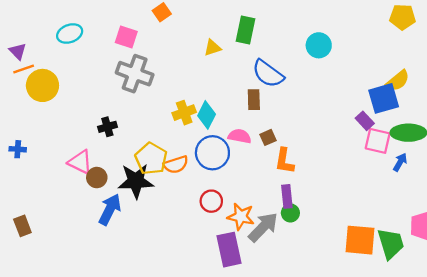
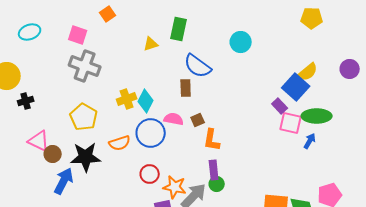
blue square: (384, 98) -> (296, 87), turned -32
black cross: (107, 127) -> (26, 101), moved
yellow pentagon: (151, 159) -> (84, 117), moved

